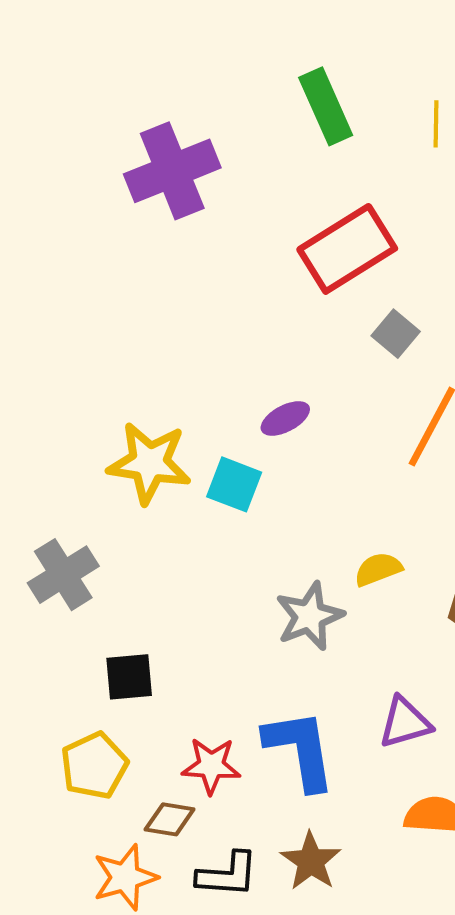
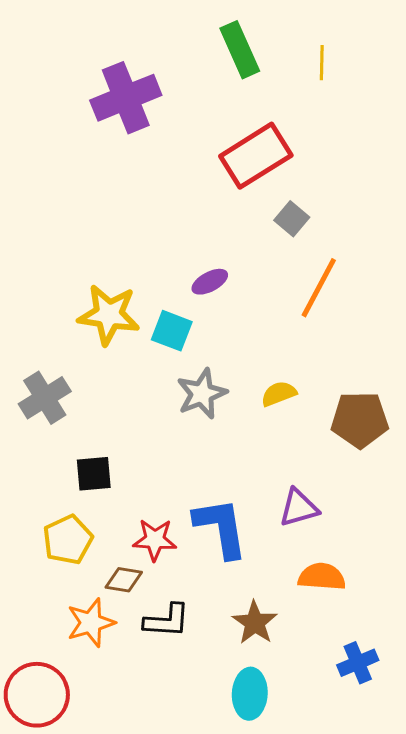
gray star: (309, 616) -> (202, 394), moved
brown star: (311, 861) -> (255, 623), moved

